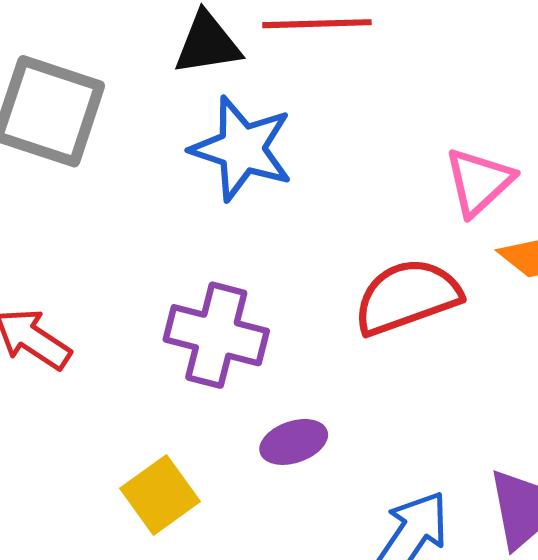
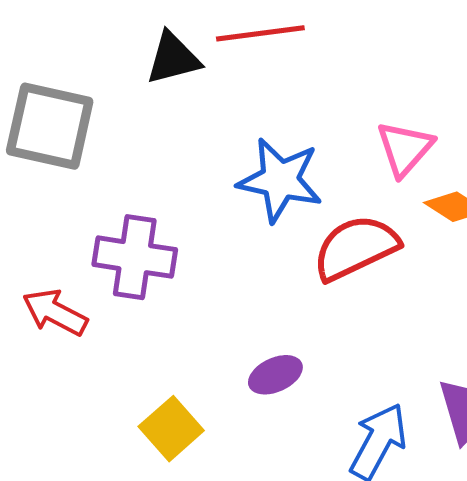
blue star: (242, 149) -> (280, 180), moved
purple cross: (216, 335) -> (135, 257), moved

